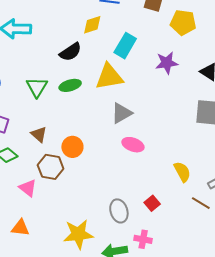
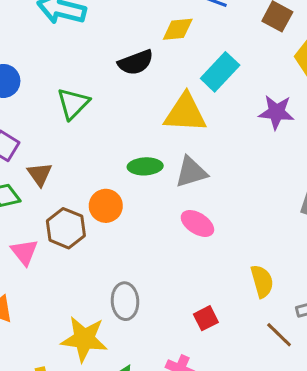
green ellipse: (70, 85) -> (145, 166), moved
brown triangle: (39, 134) -> (40, 174), moved
gray ellipse: (119, 211) -> (125, 301), moved

